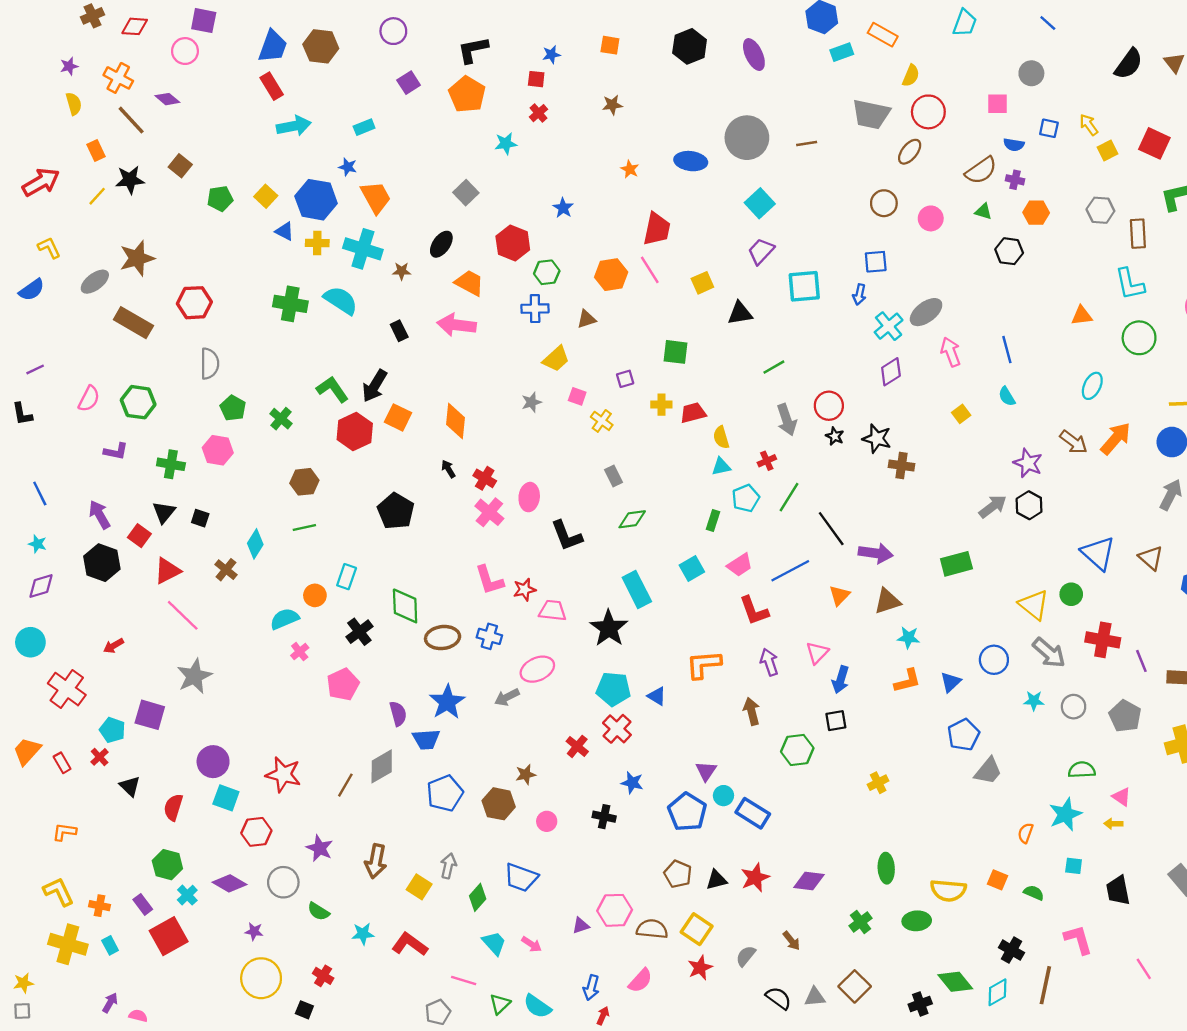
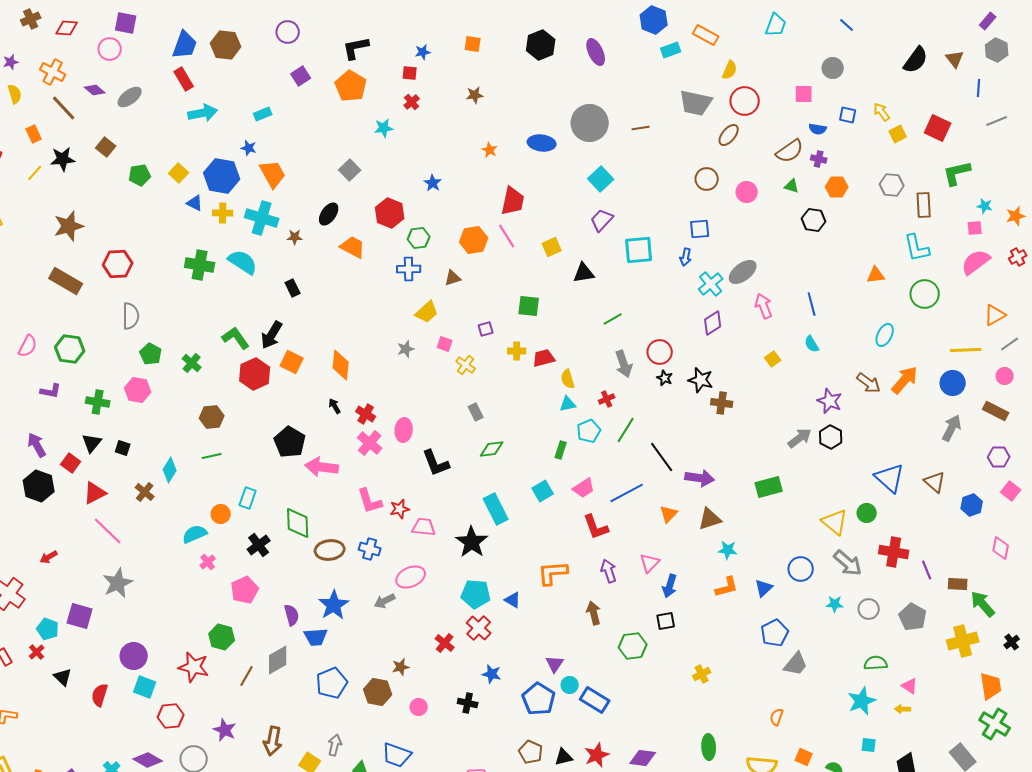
gray ellipse: (95, 282) -> (130, 97), moved
pink arrow: (457, 325) -> (322, 467), moved
orange semicircle: (1026, 833) -> (777, 717), moved
green hexagon: (167, 865) -> (222, 637), moved

